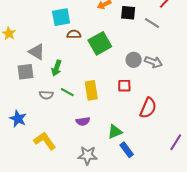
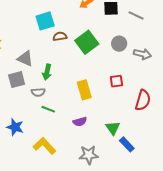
gray circle: (134, 60) -> (119, 44), moved
green line: (67, 92) -> (48, 109), moved
gray semicircle: (46, 95) -> (38, 92), moved
green triangle: (115, 132) -> (113, 128), turned -35

